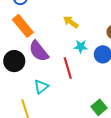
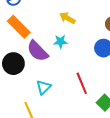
cyan star: (81, 46) -> (60, 41), moved
red line: (68, 68) -> (82, 83), moved

